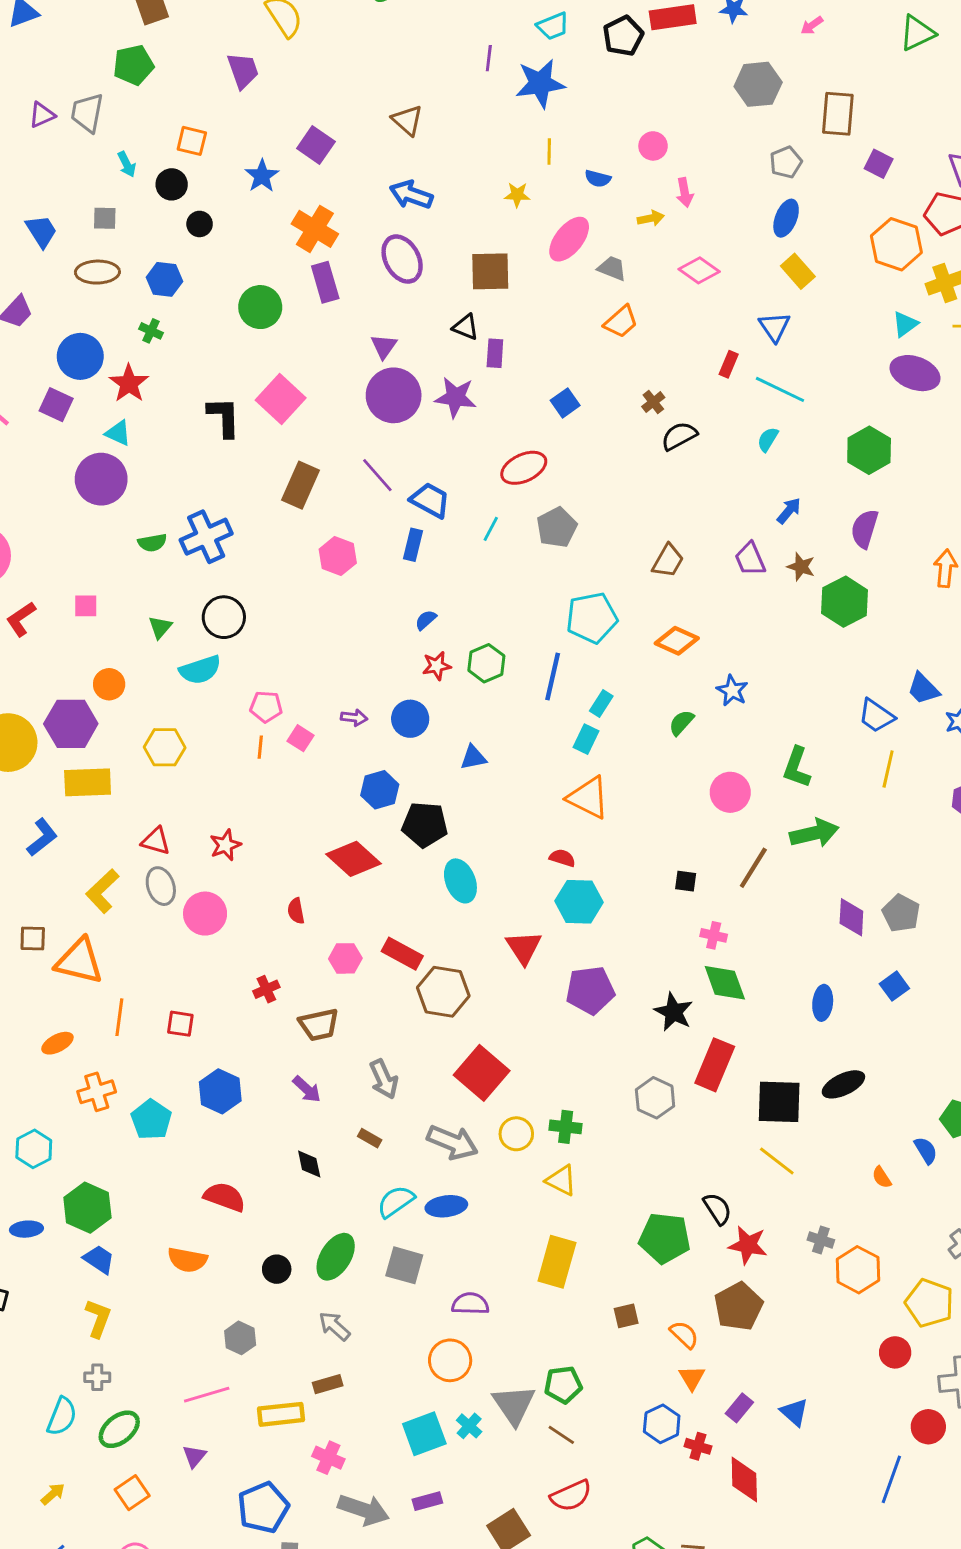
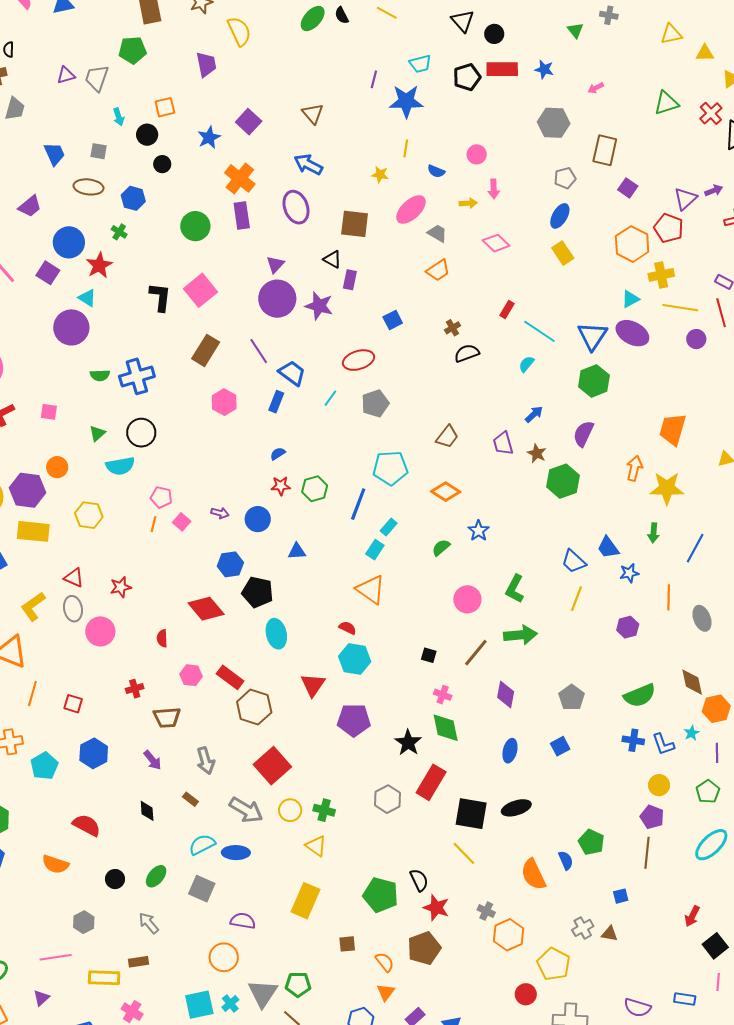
orange square: (192, 141) -> (165, 107), turned -35
blue triangle: (775, 327) -> (592, 336), moved, size x1.4
purple diamond: (851, 917) -> (506, 695), moved
orange semicircle: (882, 1177) -> (533, 874), size x2.0
green ellipse: (336, 1257) -> (156, 876), size x0.7

